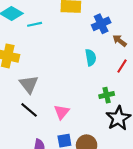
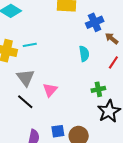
cyan line: (35, 24) -> (30, 45), moved
pink triangle: (62, 112) -> (50, 90), moved

